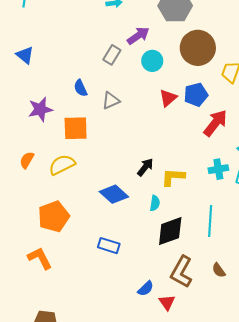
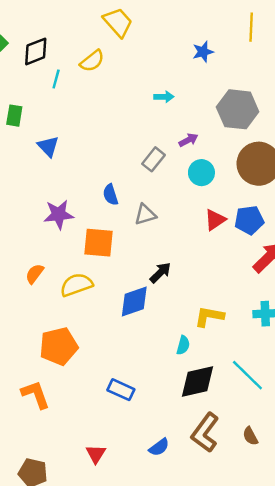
purple arrow: (138, 36) -> (188, 140), size x0.7
black arrow: (145, 167) -> (160, 273), moved
blue diamond: (114, 194) -> (134, 301), moved, turned -68
cyan line: (210, 221) -> (247, 375), turned -56
red triangle: (167, 302) -> (96, 454), moved

